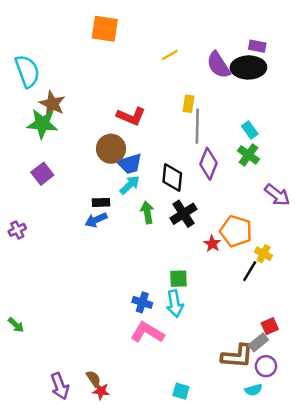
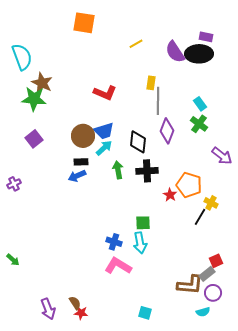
brown circle: (111, 149) -> (83, 136), moved
black cross: (183, 214) -> (147, 171), turned 30

